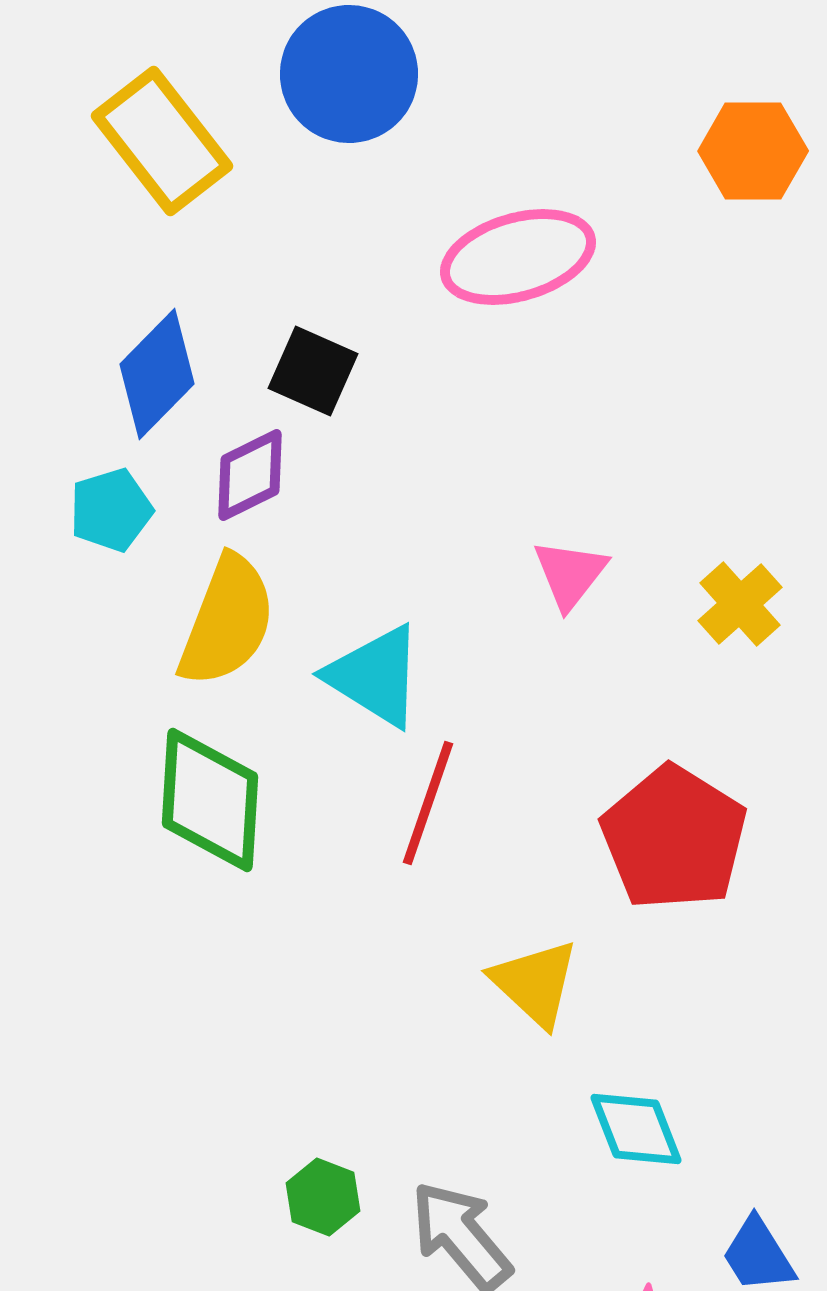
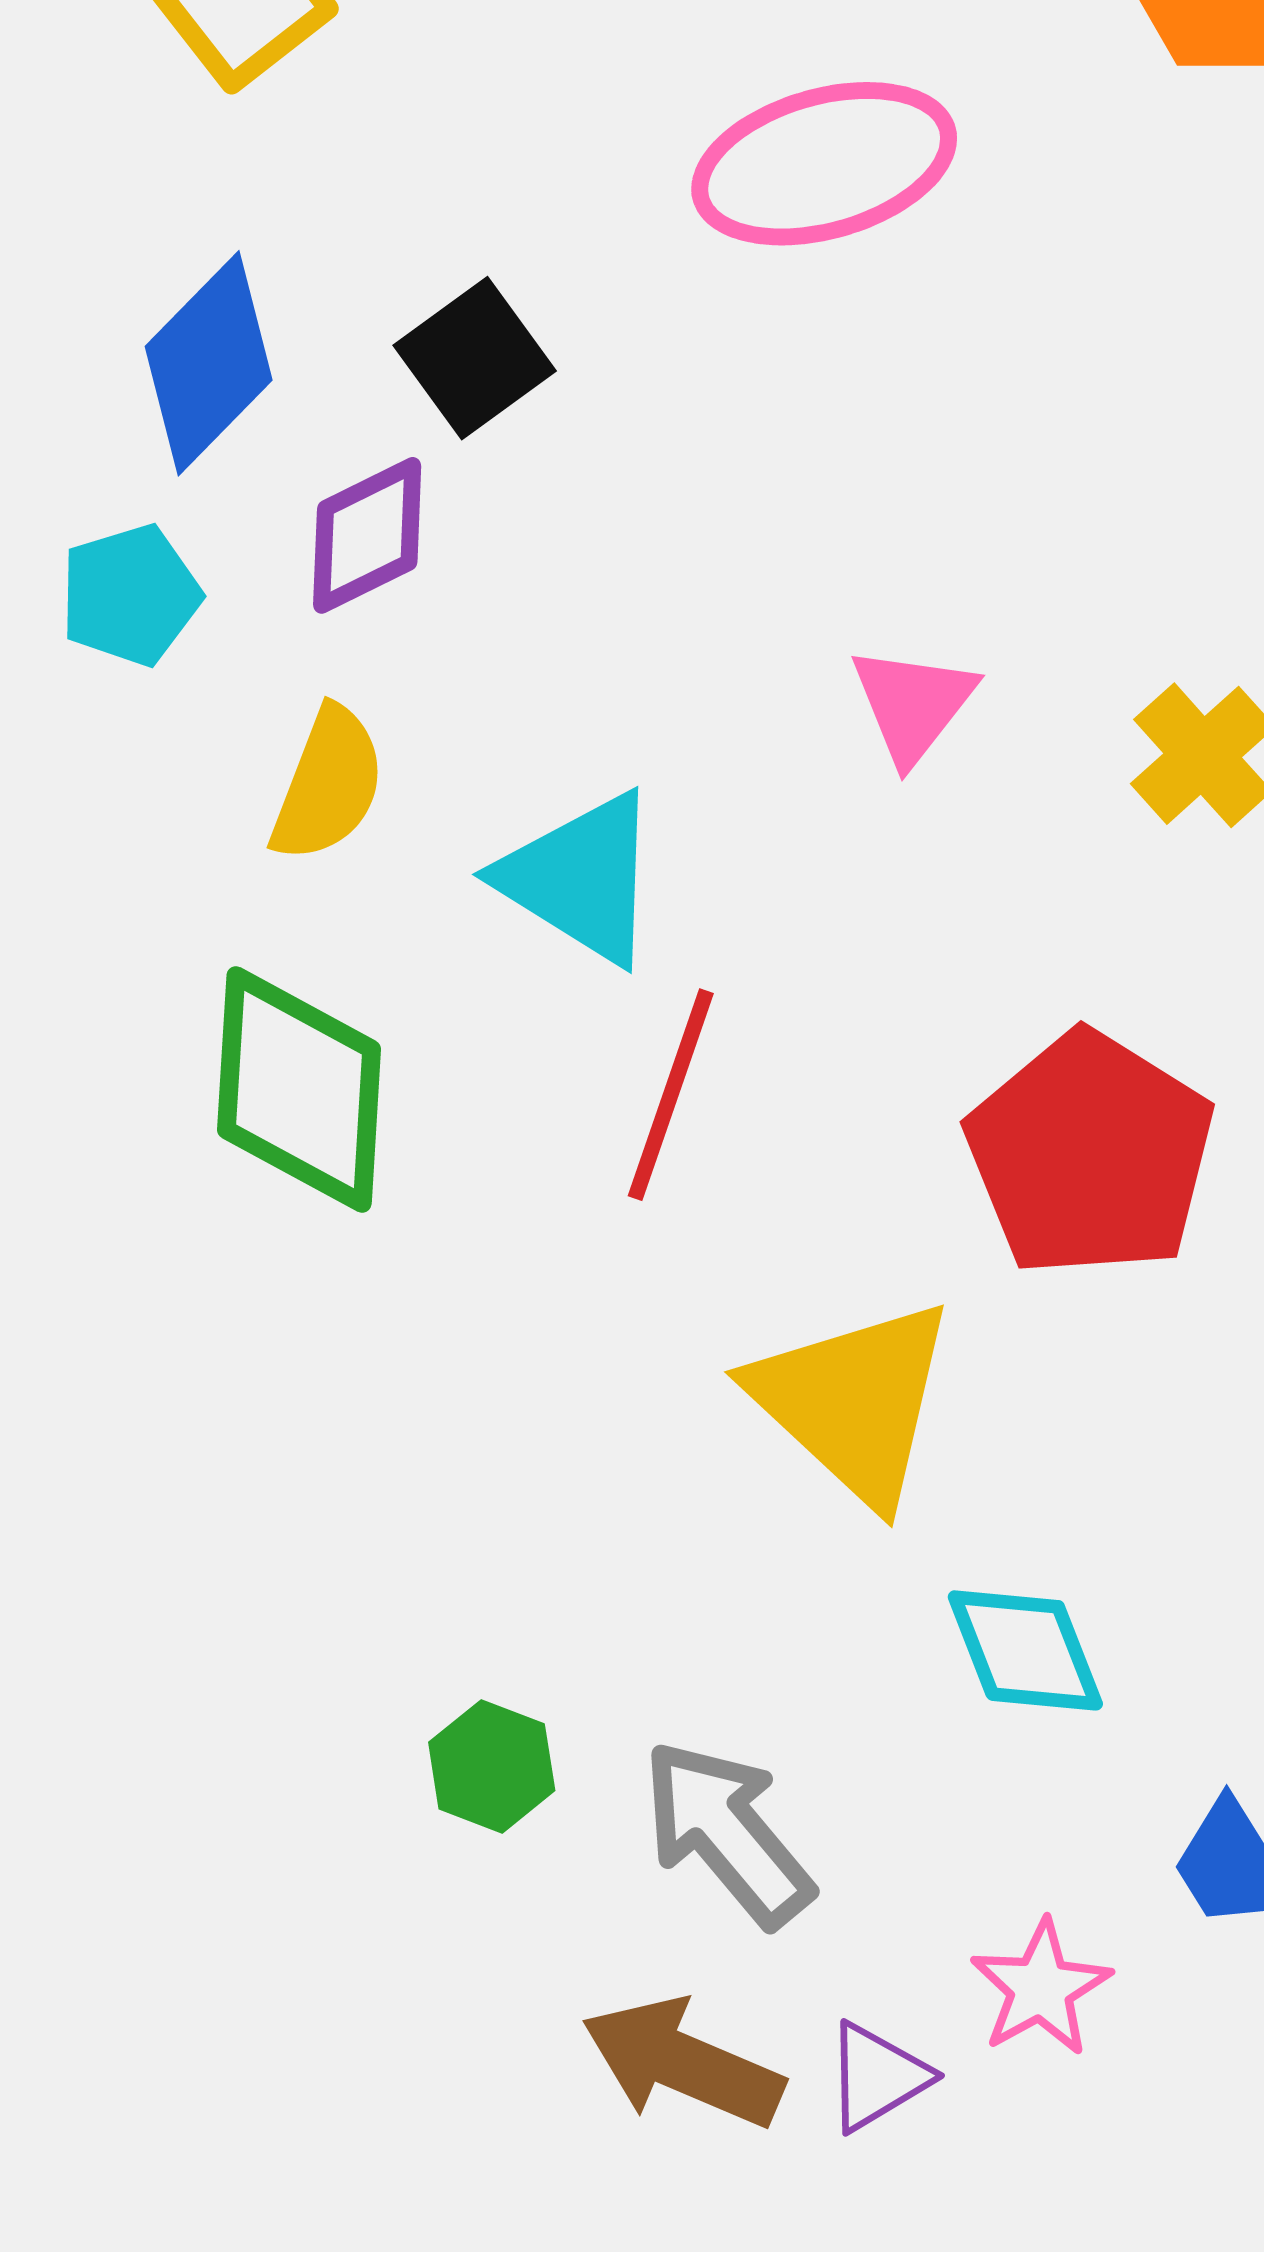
black square: (313, 371) -> (475, 358), turned 30
yellow semicircle: (227, 621) -> (328, 784), size x0.7
yellow triangle: (535, 983) -> (853, 1402), size x1.4

